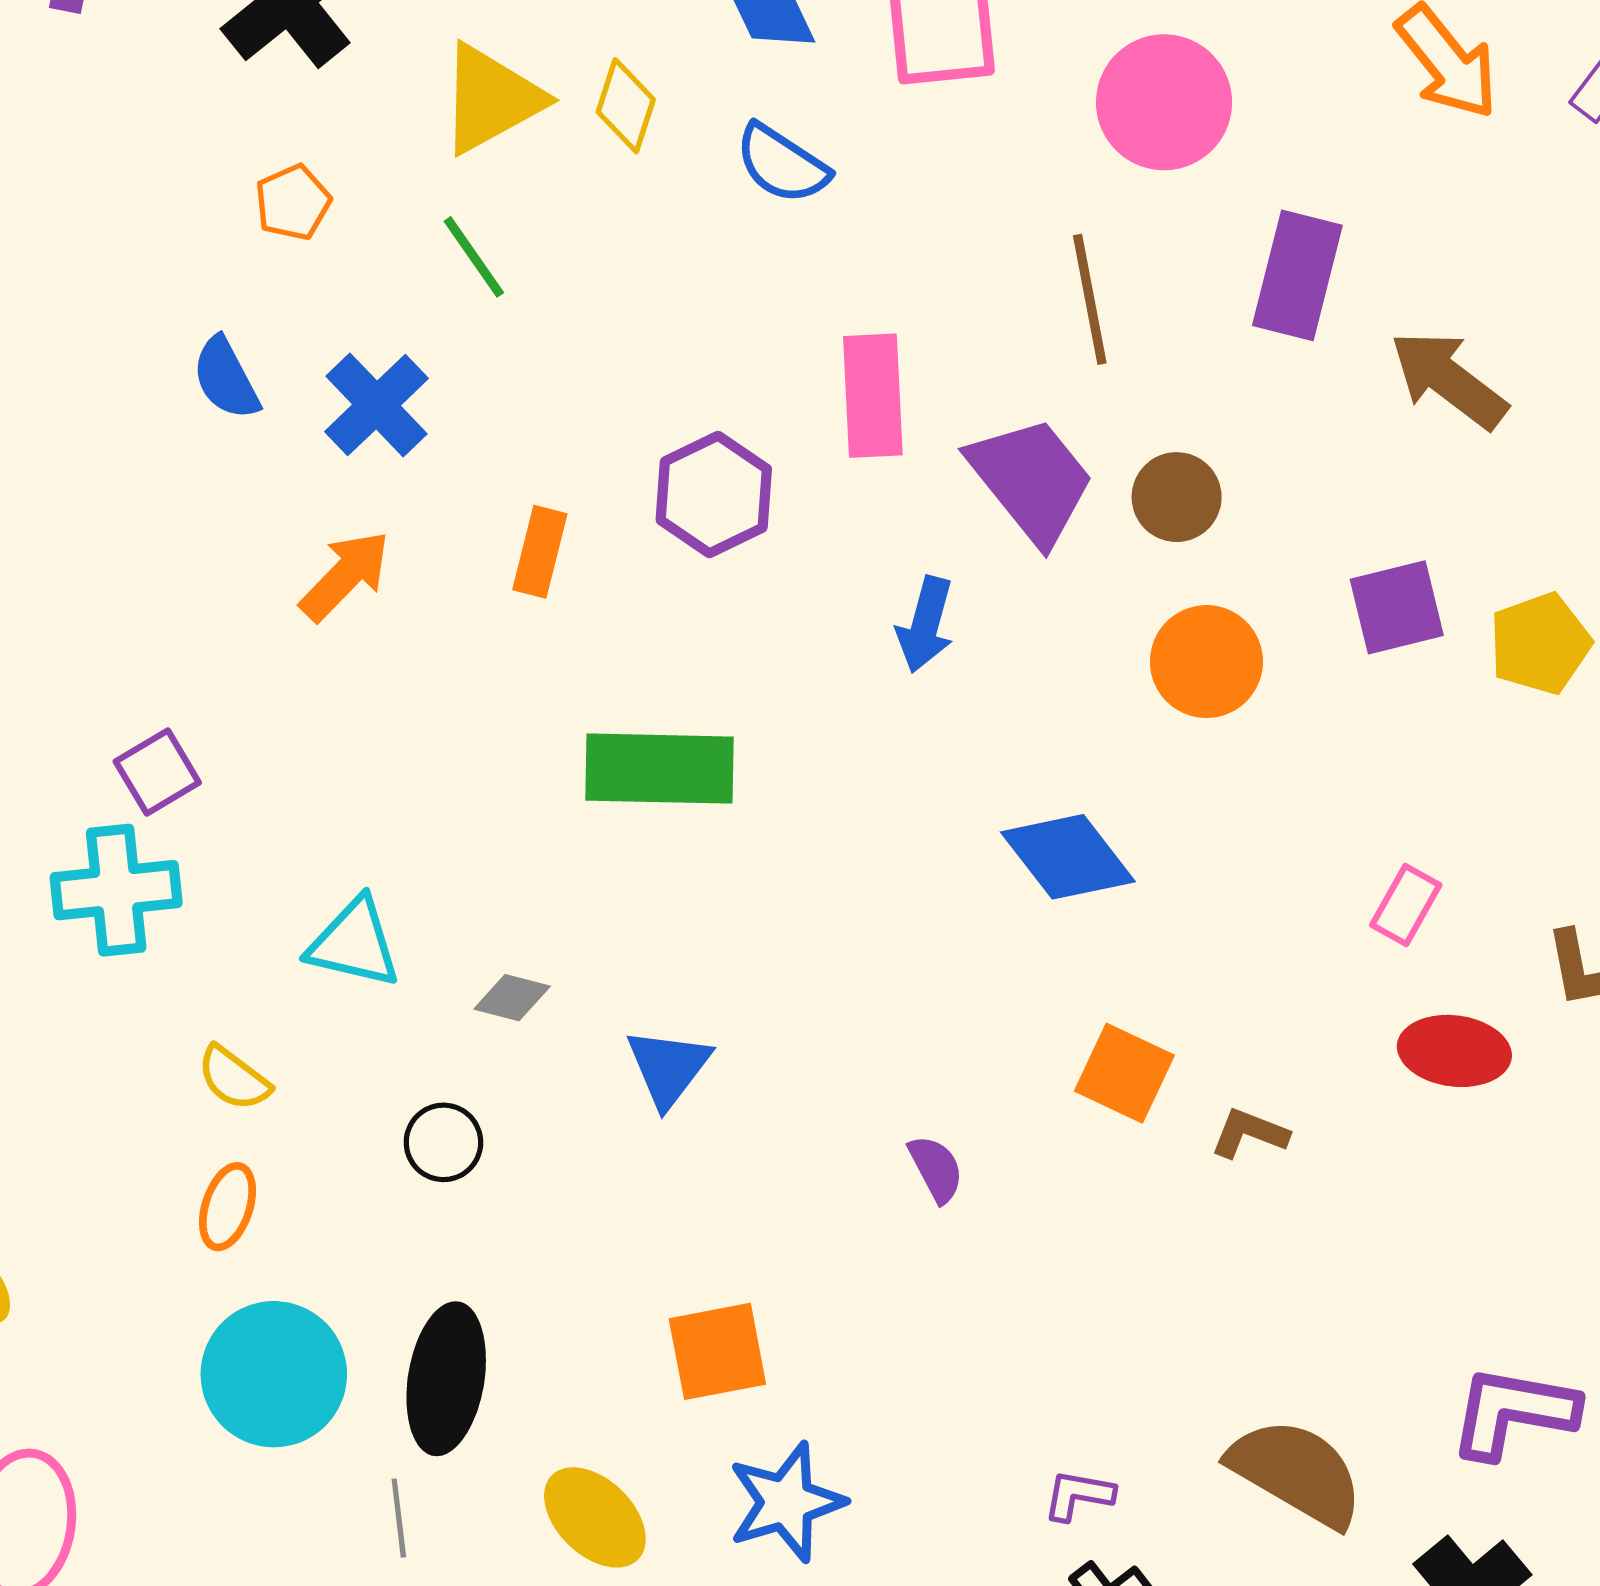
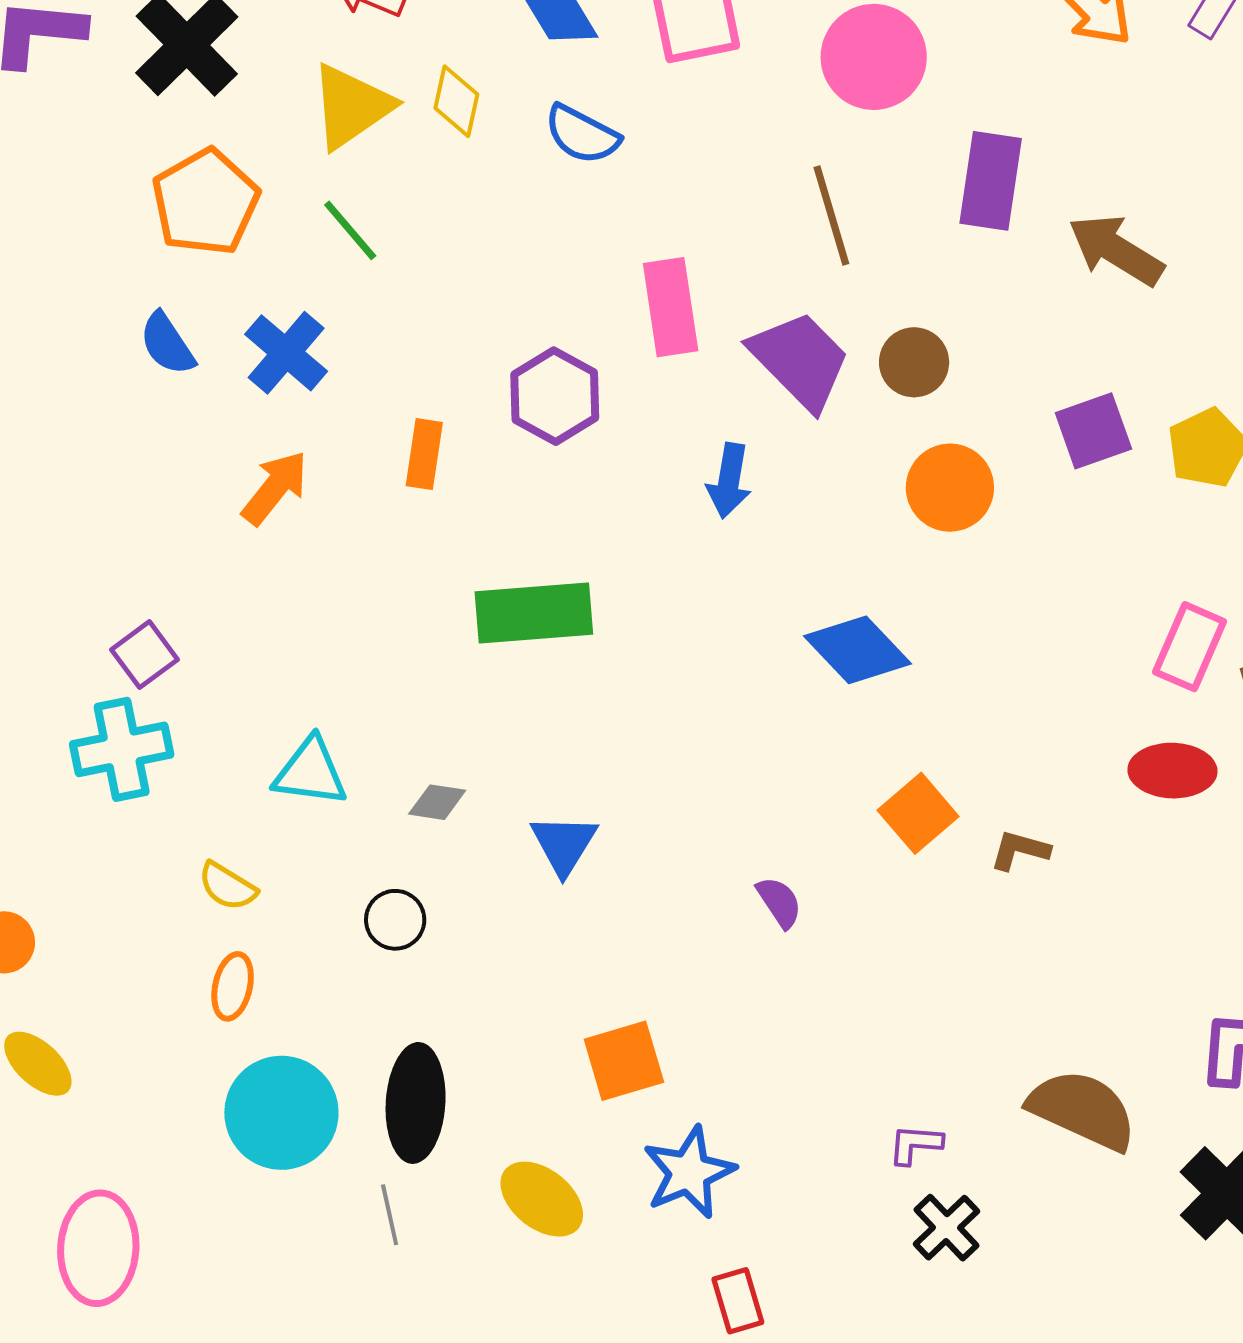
orange pentagon: (293, 202) -> (205, 202), size x1.8
pink rectangle: (1406, 905) -> (1190, 647), moved, size x1.4
orange square: (1124, 1073) -> (918, 813), turned 30

